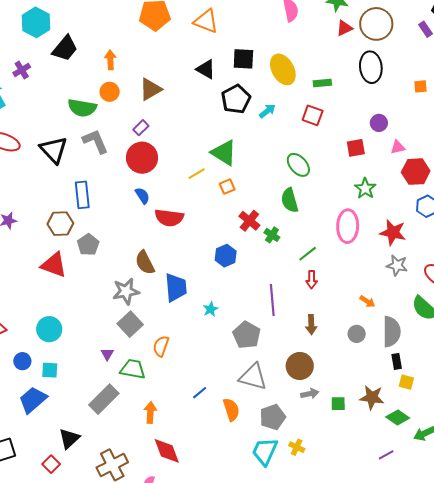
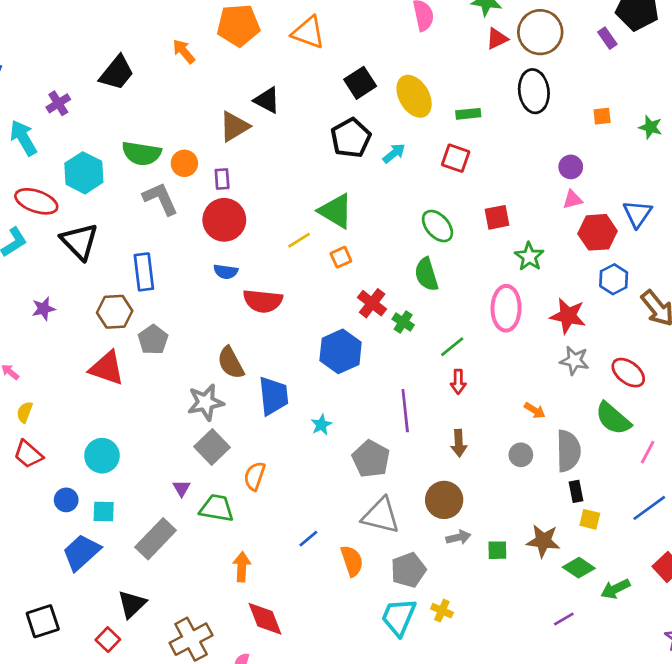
cyan hexagon: (36, 22) -> (84, 173), moved
black square: (243, 59) -> (360, 83), turned -35
orange arrow: (110, 60) -> (184, 51), moved, turned -36
black triangle: (206, 69) -> (267, 100), moved
orange circle: (110, 92) -> (184, 163), moved
purple circle: (379, 123) -> (571, 167), moved
purple rectangle: (141, 128) -> (222, 179), turned -49
red square: (356, 148) -> (497, 217), moved
black triangle: (54, 150) -> (79, 241), moved
blue semicircle: (142, 196) -> (226, 272), turned 132
blue hexagon: (226, 256) -> (341, 351), size x1.4
gray rectangle: (104, 399) -> (156, 539), moved

